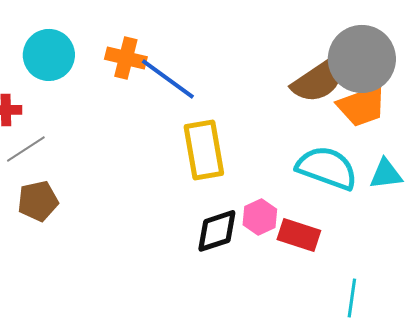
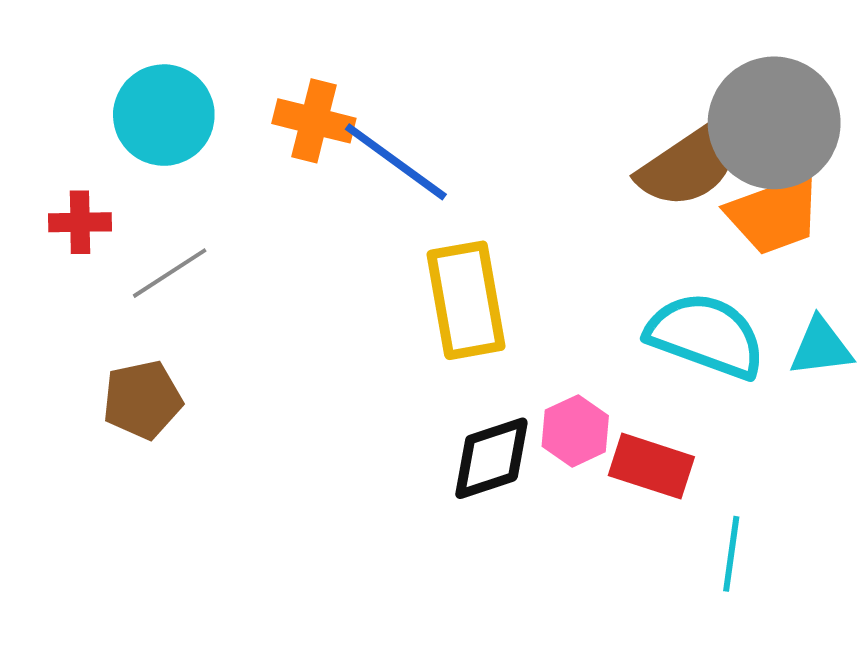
gray line: (26, 149) -> (170, 273), moved
cyan line: (352, 298) -> (731, 554), moved

